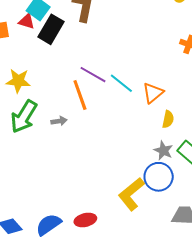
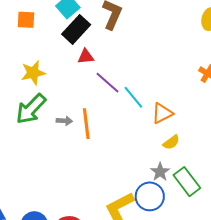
red triangle: (27, 21) -> (86, 56), moved, turned -36
yellow star: (18, 81) -> (33, 73), turned -30
orange line: (80, 95) -> (86, 124), moved
yellow semicircle: (168, 119) -> (171, 142), turned 30

